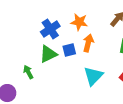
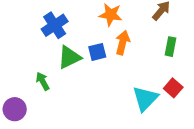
blue cross: (50, 29) -> (55, 25), moved
cyan triangle: (93, 76) -> (145, 99), moved

